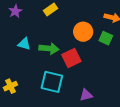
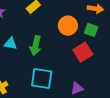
green arrow: (49, 49) -> (36, 46), turned 102
red square: (71, 58) -> (83, 52), moved

